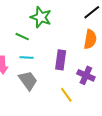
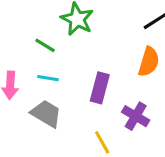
gray trapezoid: (28, 80) -> (46, 114), turned -30

